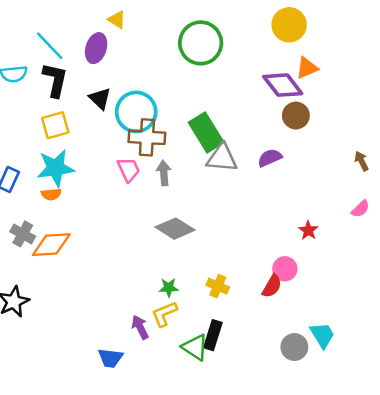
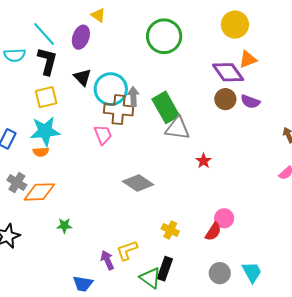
brown circle: (296, 116) -> (225, 99), moved
purple semicircle: (270, 158) -> (250, 102), moved, turned -138
gray arrow: (164, 173) -> (133, 96), moved
red star: (308, 230) -> (204, 161), moved
green star: (169, 288) -> (64, 226), moved
gray circle: (294, 347) -> (220, 273), moved

